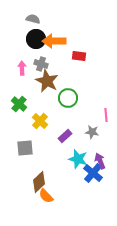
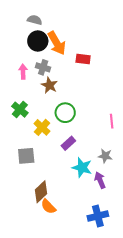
orange arrow: (54, 41) -> (57, 43), turned -120
brown star: (47, 81) -> (49, 85), size x0.7
green circle: (68, 98) -> (65, 113), moved
gray star: (92, 132) -> (105, 156), moved
purple arrow: (100, 161) -> (100, 180), moved
blue cross: (93, 173) -> (98, 216), moved, turned 36

